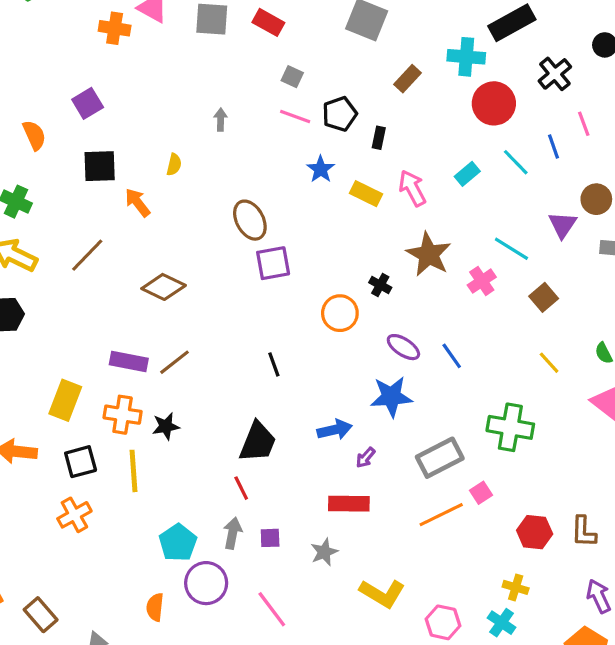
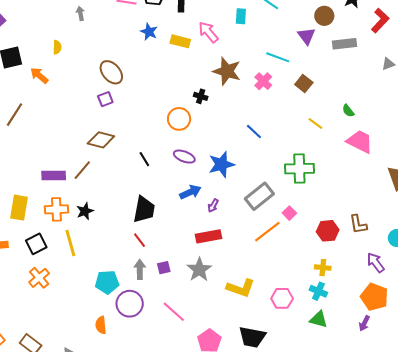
cyan rectangle: (467, 174) -> (241, 16), turned -35
purple square: (273, 263) -> (105, 99), moved, size x0.7
brown diamond: (164, 287) -> (101, 140), moved
purple ellipse: (403, 347) -> (184, 157), moved
cyan pentagon: (178, 543) -> (107, 282), turned -30
gray star: (324, 552) -> (199, 270), size x1.4

